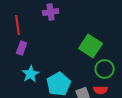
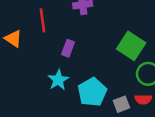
purple rectangle: (22, 48) -> (68, 48), moved

